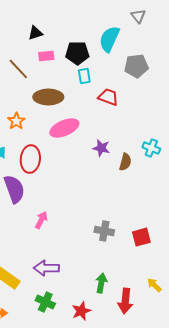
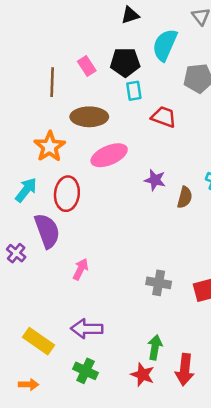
black triangle: (35, 33) -> (130, 15), moved
pink rectangle: (46, 56) -> (87, 66), turned 63
brown line: (18, 69) -> (52, 82), turned 45
orange star: (16, 121) -> (50, 147), size x1.4
red star: (81, 311) -> (143, 375), moved, turned -30

